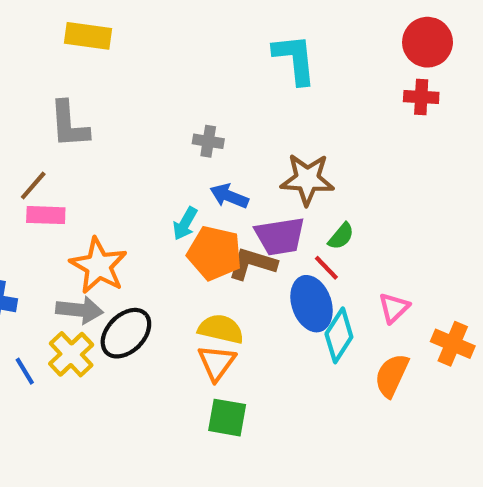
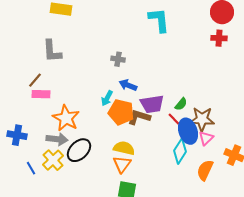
brown star: (307, 179) -> (202, 119), moved
blue ellipse: (312, 304) -> (188, 131), moved

